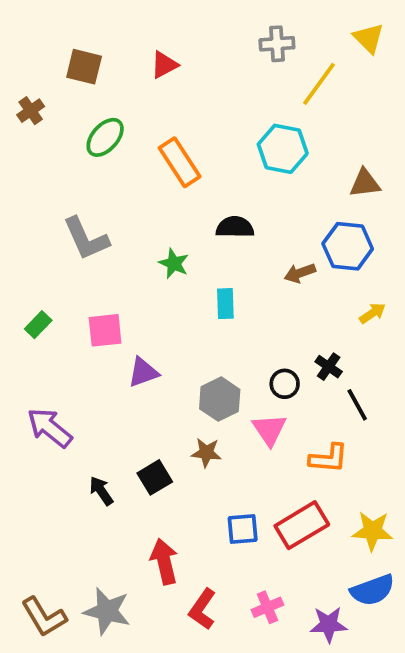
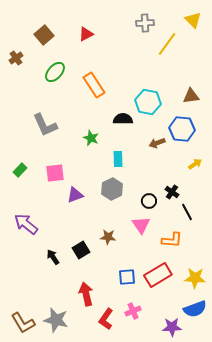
brown square: (84, 67) -> (44, 35), turned 36
cyan hexagon: (283, 149) -> (148, 102), moved
gray hexagon: (220, 399) -> (112, 189), moved
pink cross: (267, 607) -> (133, 311), moved

